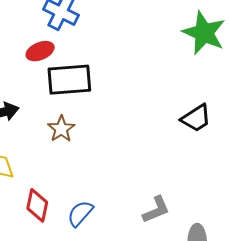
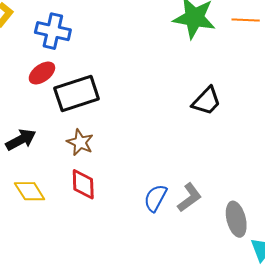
red diamond: (37, 205) -> (83, 184), moved
blue semicircle: (80, 213) -> (155, 198), moved

